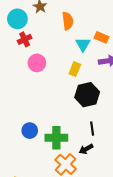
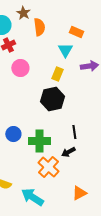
orange semicircle: (68, 21) -> (39, 27), moved
orange rectangle: (101, 37) -> (76, 32), moved
black hexagon: (87, 95) -> (52, 99), moved

